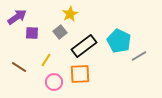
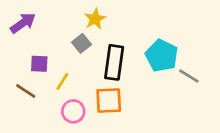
purple square: (32, 33) -> (39, 64), moved
black rectangle: (84, 46) -> (114, 62), turned -45
gray line: (139, 56) -> (189, 76), turned 63

